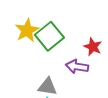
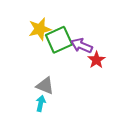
purple arrow: (77, 67) -> (82, 46), moved

